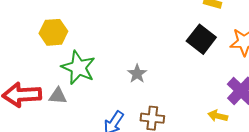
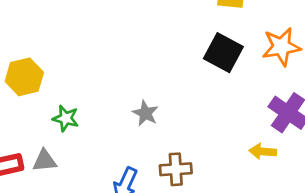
green star: (78, 68) -> (66, 118), size x0.6

